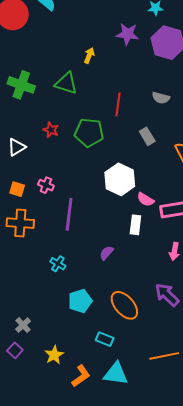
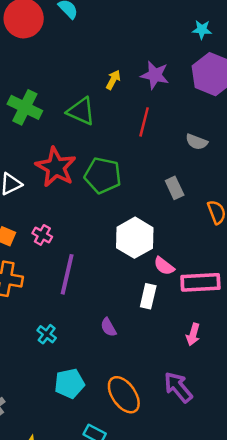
purple star: (127, 34) -> (155, 75), moved
red line: (118, 104) -> (144, 122), moved
red star: (51, 130) -> (56, 167), size x2.0
purple semicircle: (106, 253) -> (108, 327), turned -77

